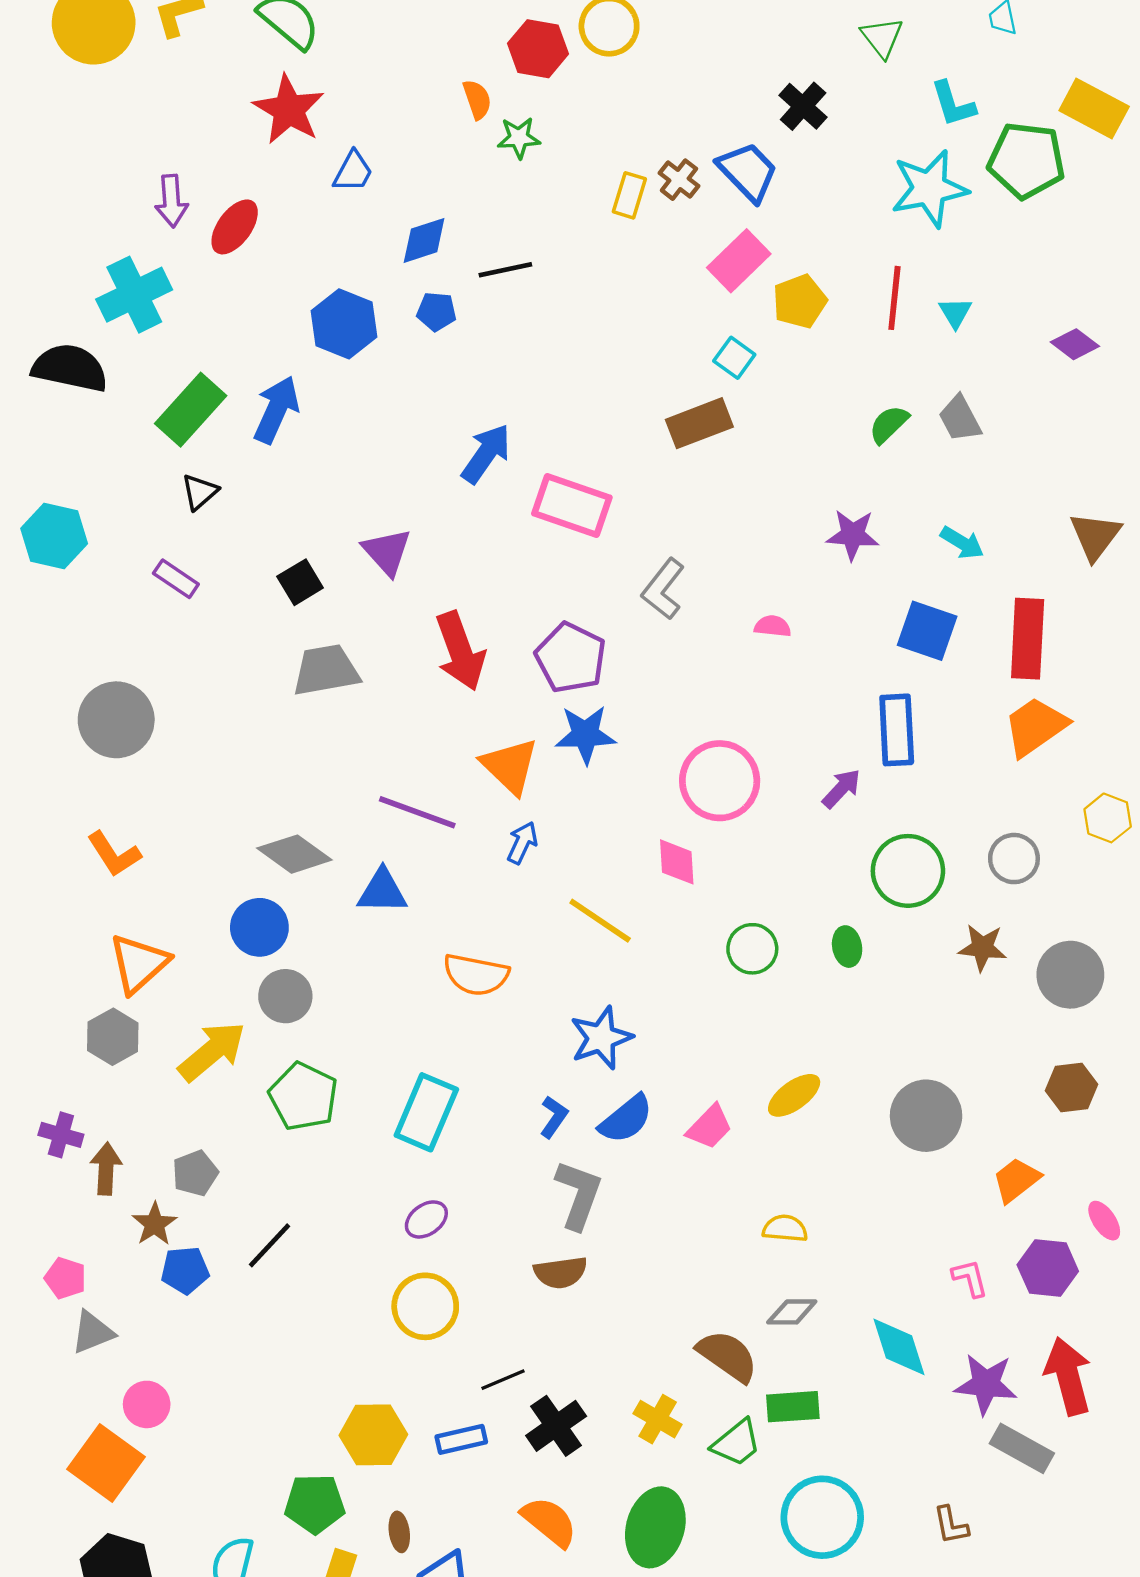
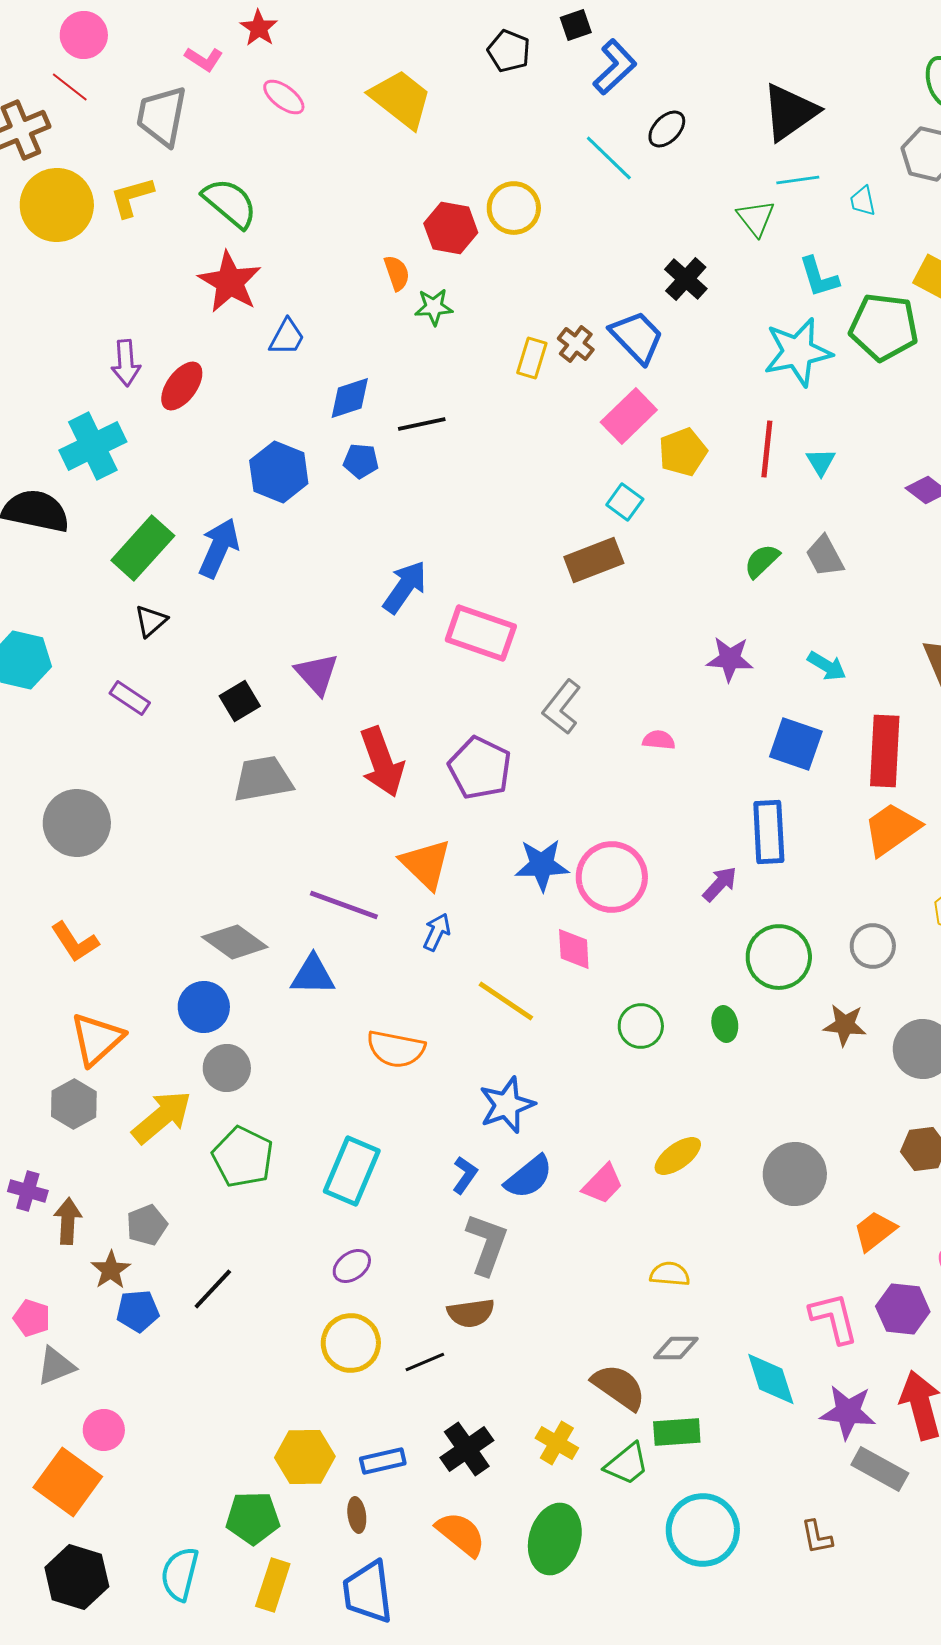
blue star: (585, 734) -> (542, 865), moved
pink L-shape: (970, 1278) -> (834, 1318), size x1.5
black line: (503, 1380) -> (425, 1362), moved
brown ellipse: (399, 1532) -> (357, 1515), moved

